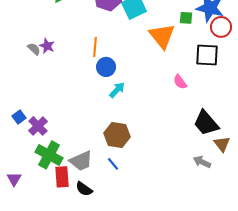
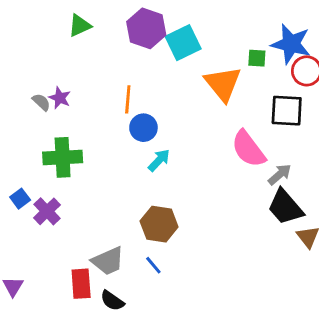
pink semicircle: (180, 82) -> (248, 149), size x1.8
green cross: (49, 155) -> (63, 157), moved, turned -32
gray arrow: (202, 162) -> (280, 174), moved, turned 114

